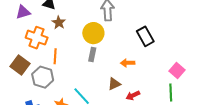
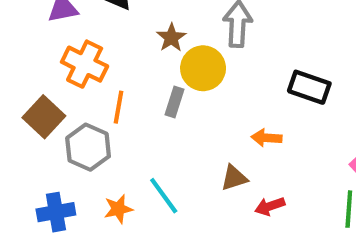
brown star: (59, 23) -> (171, 38), moved
black rectangle: (145, 36) -> (309, 87), turned -48
gray rectangle: (92, 54) -> (175, 102), moved

